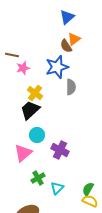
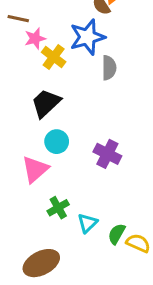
yellow cross: (35, 93) -> (54, 57), moved
purple cross: (60, 150) -> (107, 154), moved
green semicircle: (88, 189) -> (117, 234), moved

